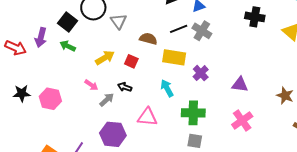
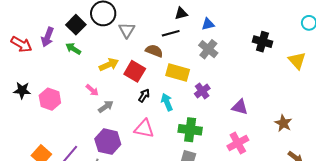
black line: (179, 29) -> (171, 33), moved
red square: (131, 61) -> (135, 71), size x1.5
black arrow: (125, 87) -> (144, 96), moved, turned 96

